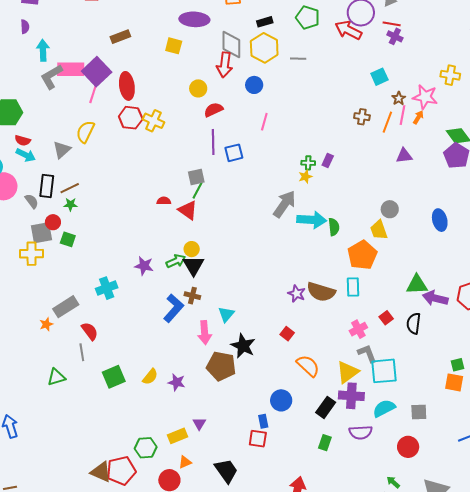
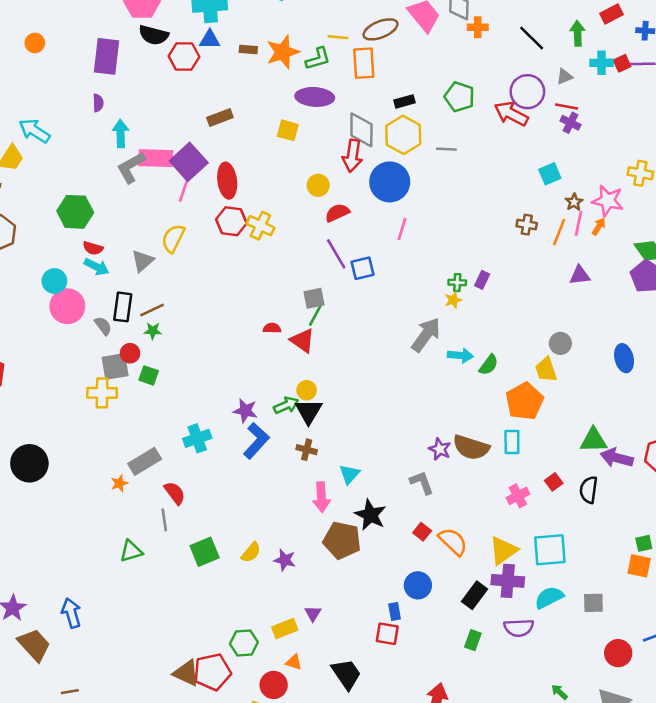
blue circle: (254, 85) -> (390, 182), size x1.8
purple line: (213, 142) -> (336, 254), turned -30
cyan arrow: (312, 220) -> (460, 355), size x0.7
green semicircle: (334, 227) -> (489, 365), turned 42
blue L-shape: (174, 308) -> (256, 441), moved
red square: (287, 334) -> (422, 532), moved
gray L-shape: (367, 354) -> (422, 483), moved
red circle: (408, 447) -> (618, 653), moved
orange triangle: (185, 462) -> (294, 662), turned 40

